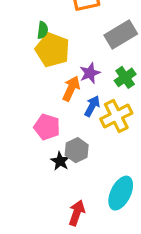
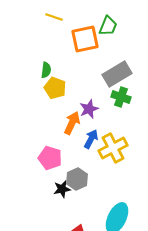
yellow pentagon: (52, 50) -> (55, 88), size x0.7
green cross: (125, 77) -> (121, 97), moved, turned -36
black star: (60, 161) -> (62, 189), turned 30

